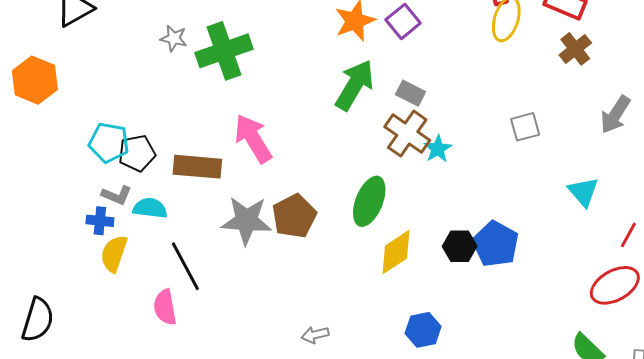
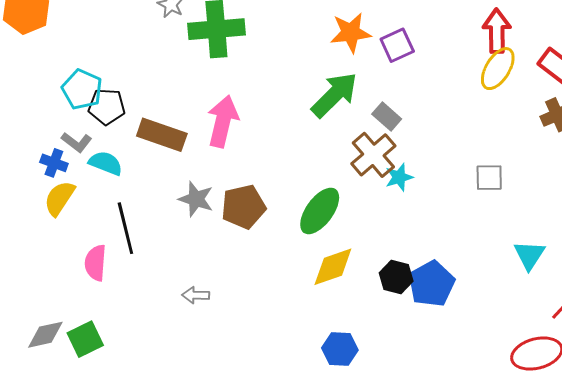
pink arrow: (253, 139) -> (223, 121), turned 30
gray star: (246, 220) -> (196, 199), size x0.7
gray arrow: (315, 335) -> (196, 295), moved

